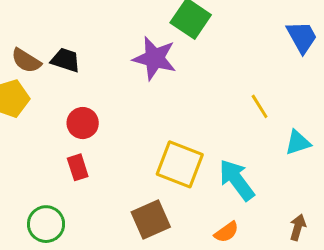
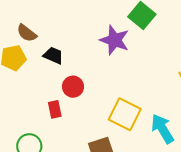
black trapezoid: (66, 60) -> (53, 55), moved
red circle: (83, 123) -> (73, 87), moved

